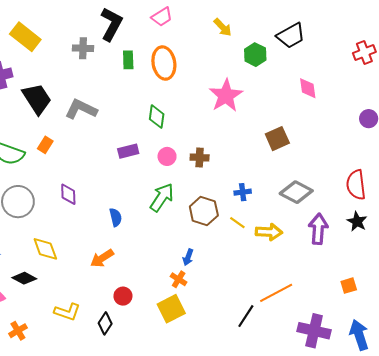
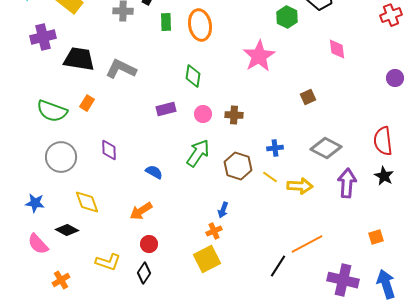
black trapezoid: (37, 99) -> (79, 59), turned -48
brown square: (277, 139) -> (308, 97), size x0.7
blue semicircle: (116, 217) -> (154, 172), turned -48
orange cross: (179, 279) -> (214, 231), turned 35
red circle: (123, 296) -> (149, 244), moved

